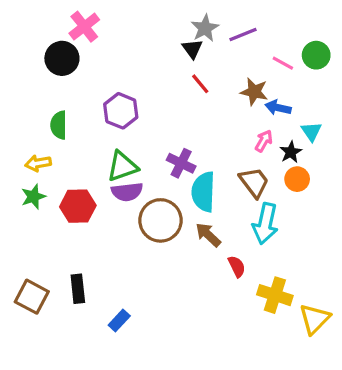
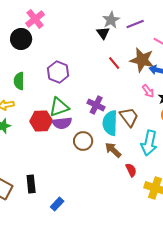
red line: (200, 84) -> (114, 63), moved
brown star: (254, 92) -> (142, 60), size x1.4
pink arrow: (264, 141) -> (148, 91), turned 112
brown trapezoid: (254, 182) -> (129, 117), moved
red hexagon: (78, 206) -> (41, 121), moved
brown circle: (160, 220) -> (83, 141), size x0.7

